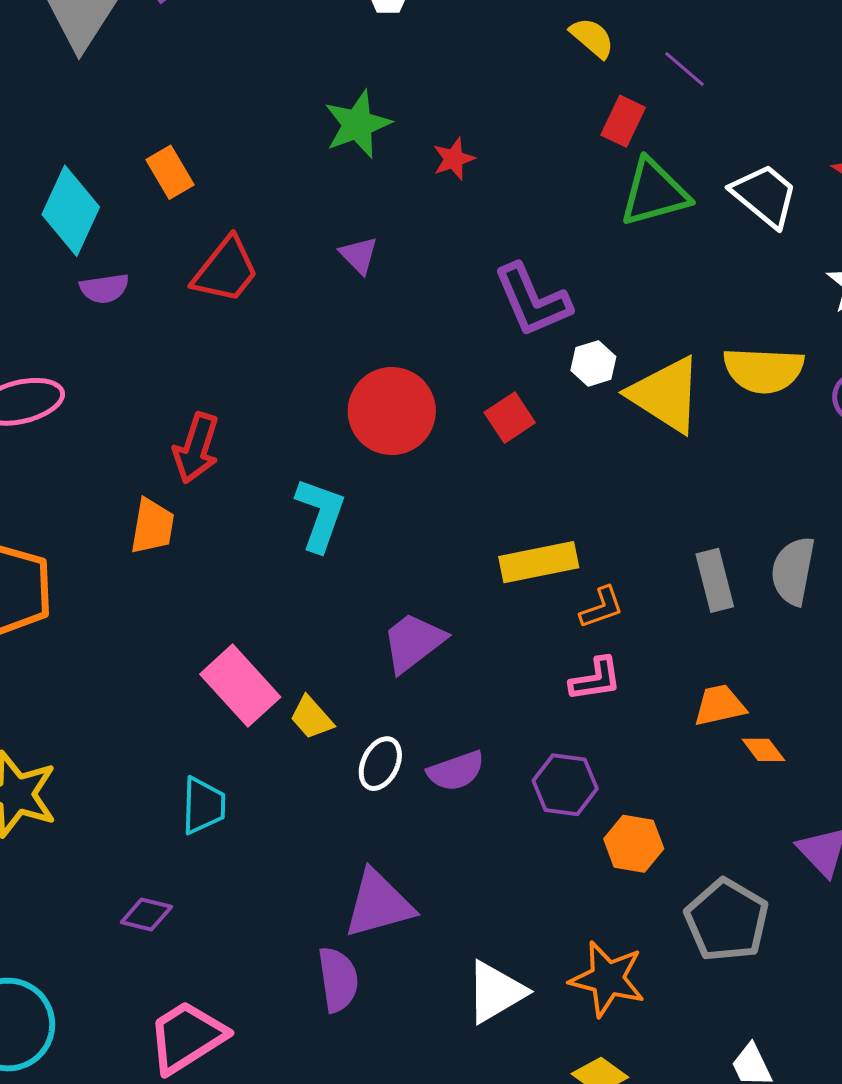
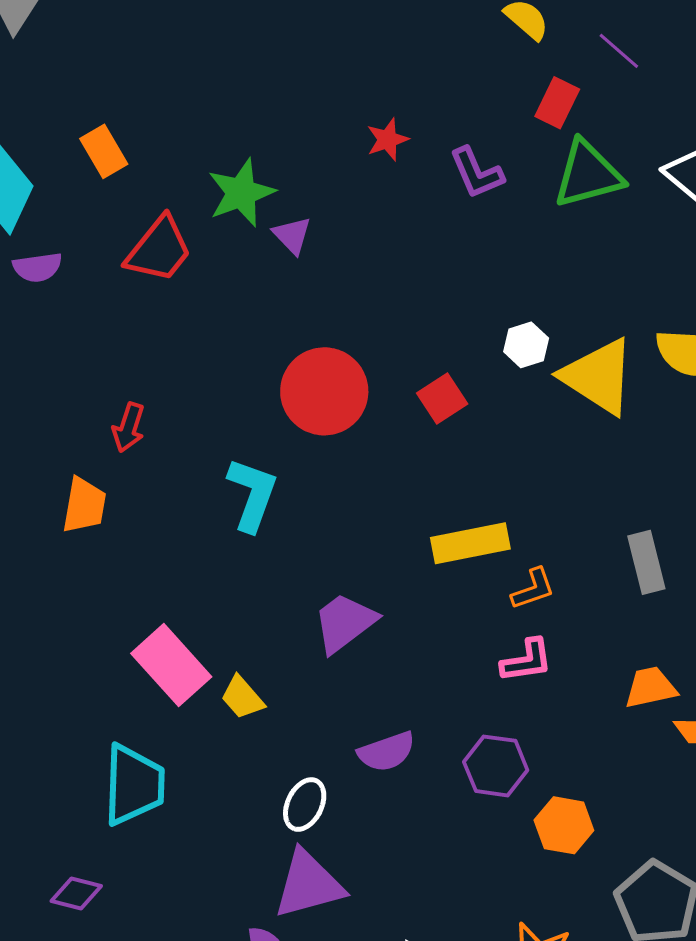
green star: (358, 124) -> (241, 193), moved
purple L-shape: (532, 300) -> (477, 173), moved, size x0.7
red arrow: (196, 448) -> (129, 427), size x0.7
white ellipse: (380, 764) -> (305, 805), moved
cyan trapezoid: (203, 806) -> (134, 785), size x1.4

